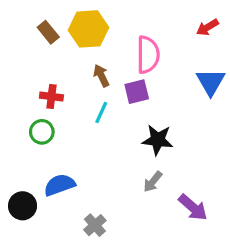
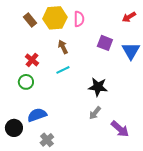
pink semicircle: (148, 55) -> (79, 19), moved, size x0.7
purple square: (137, 92) -> (105, 43), moved, turned 35
red cross: (51, 96) -> (32, 60), turned 32
cyan line: (101, 113) -> (63, 70), turned 40
gray cross: (95, 225) -> (47, 140), moved

